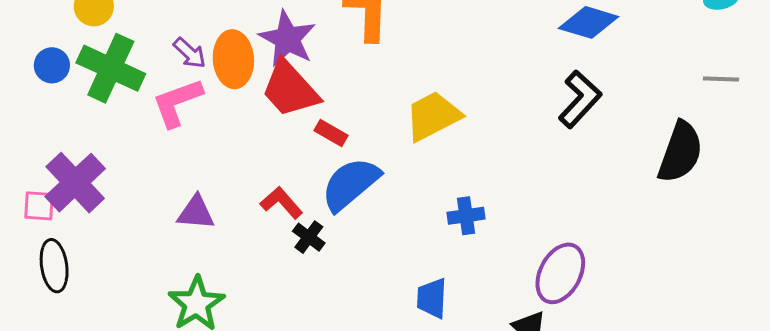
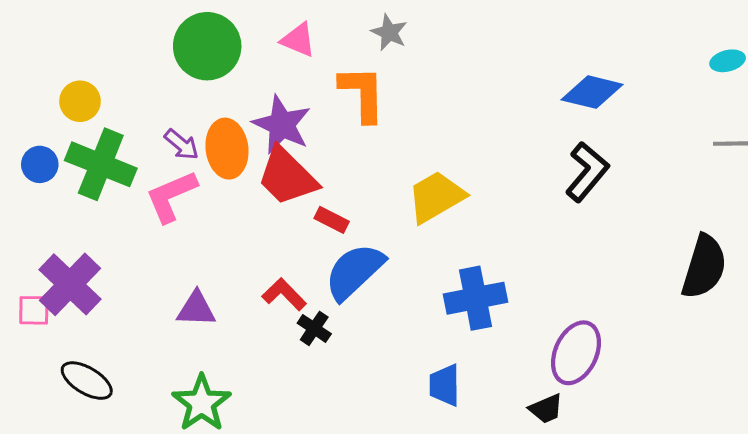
black semicircle: (680, 152) -> (704, 267), moved
blue cross: (466, 216) -> (476, 298), size x1.6
black ellipse: (54, 266) -> (87, 381), moved, turned -48

